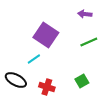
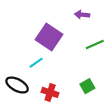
purple arrow: (85, 14) -> (82, 15), moved

